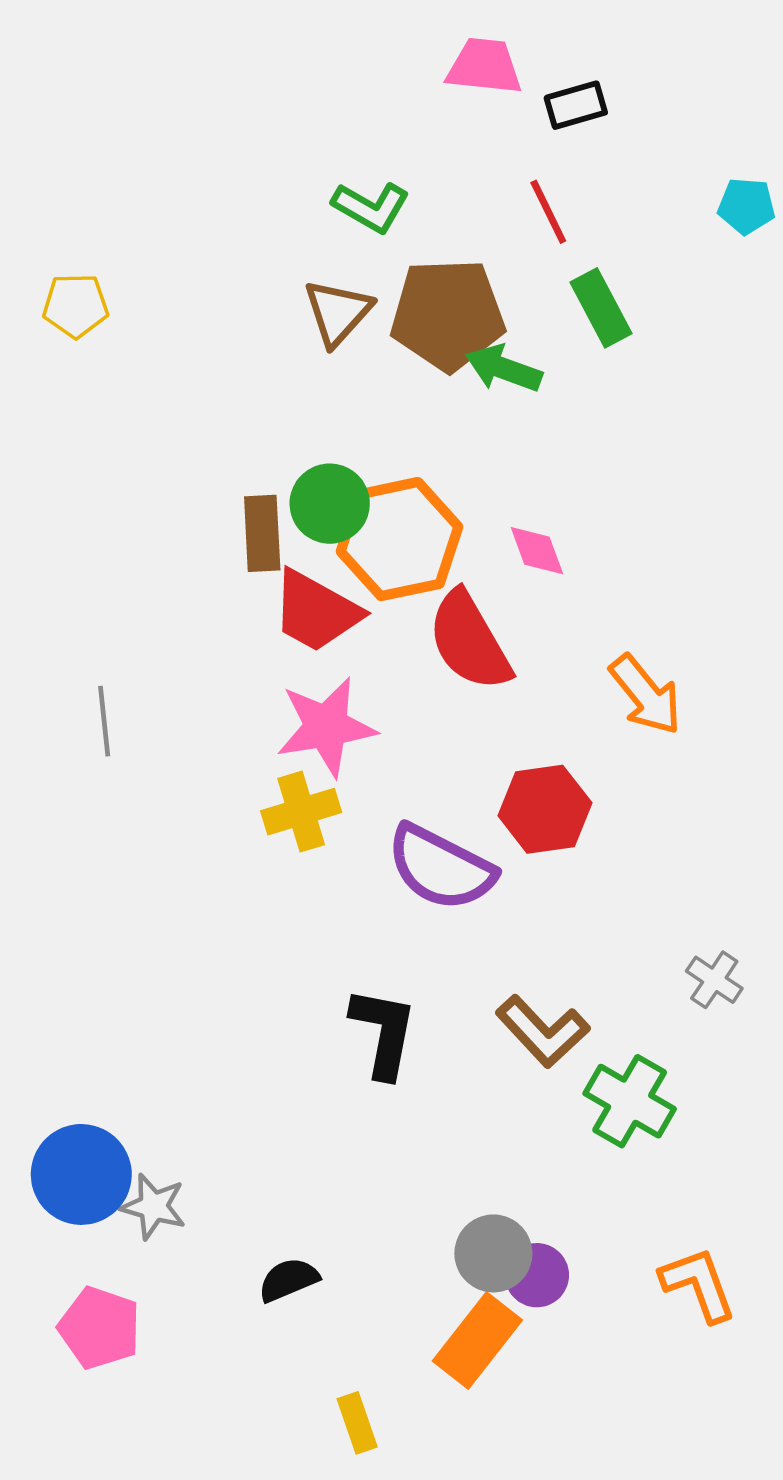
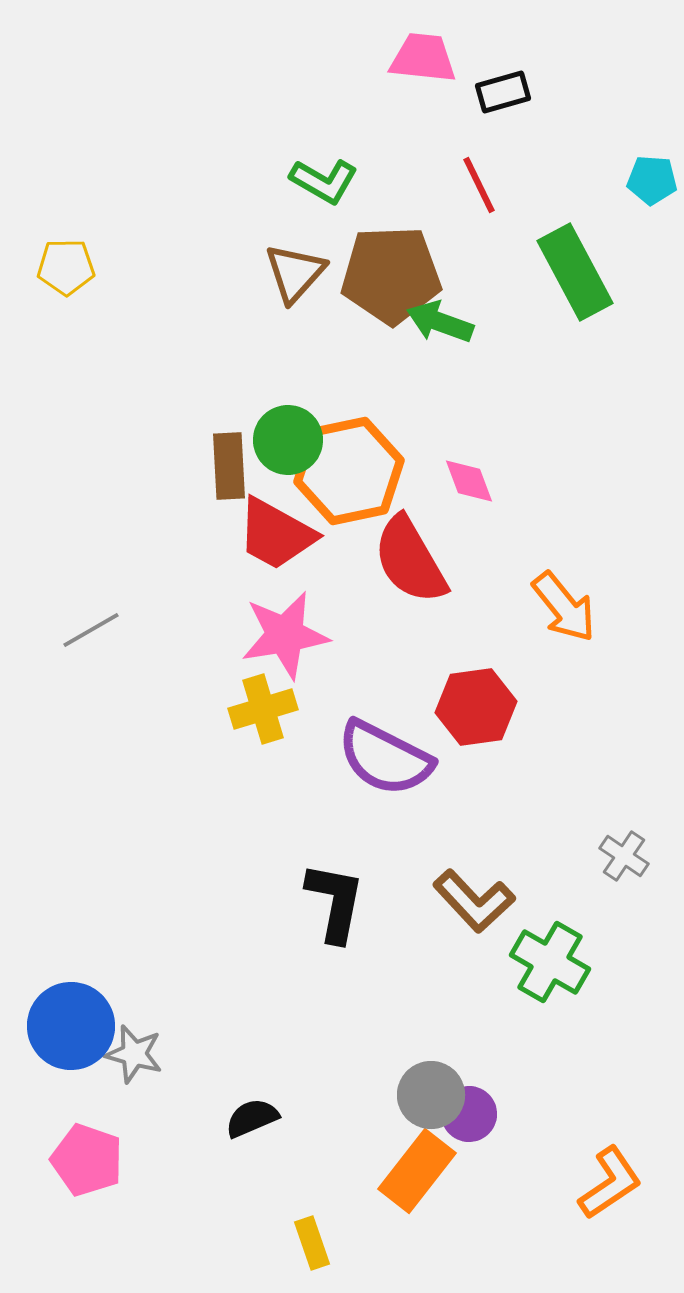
green rectangle: (601, 308) -> (575, 272), moved, size x1.4
gray line: (104, 721) -> (91, 630), turned 66
orange L-shape: (698, 1284) -> (610, 1183), moved, turned 76

